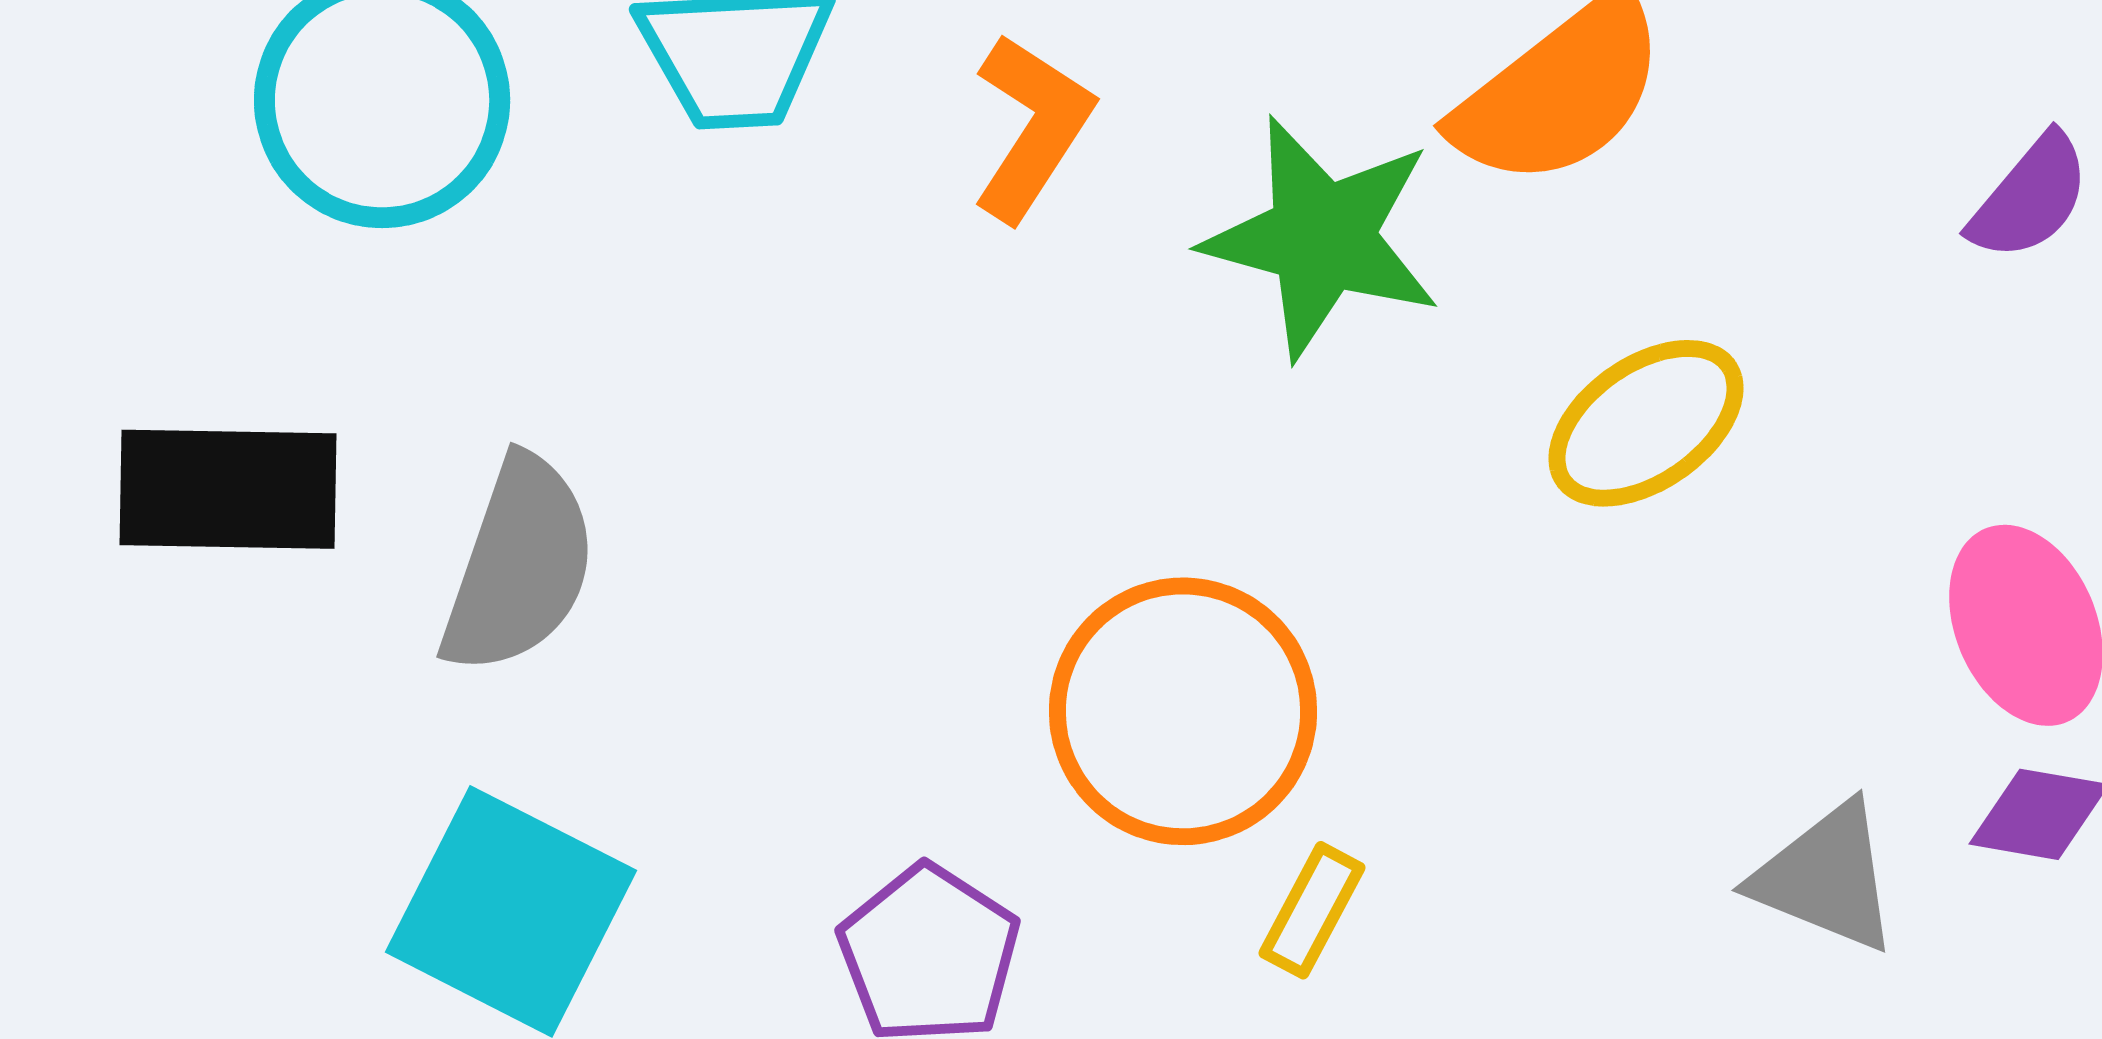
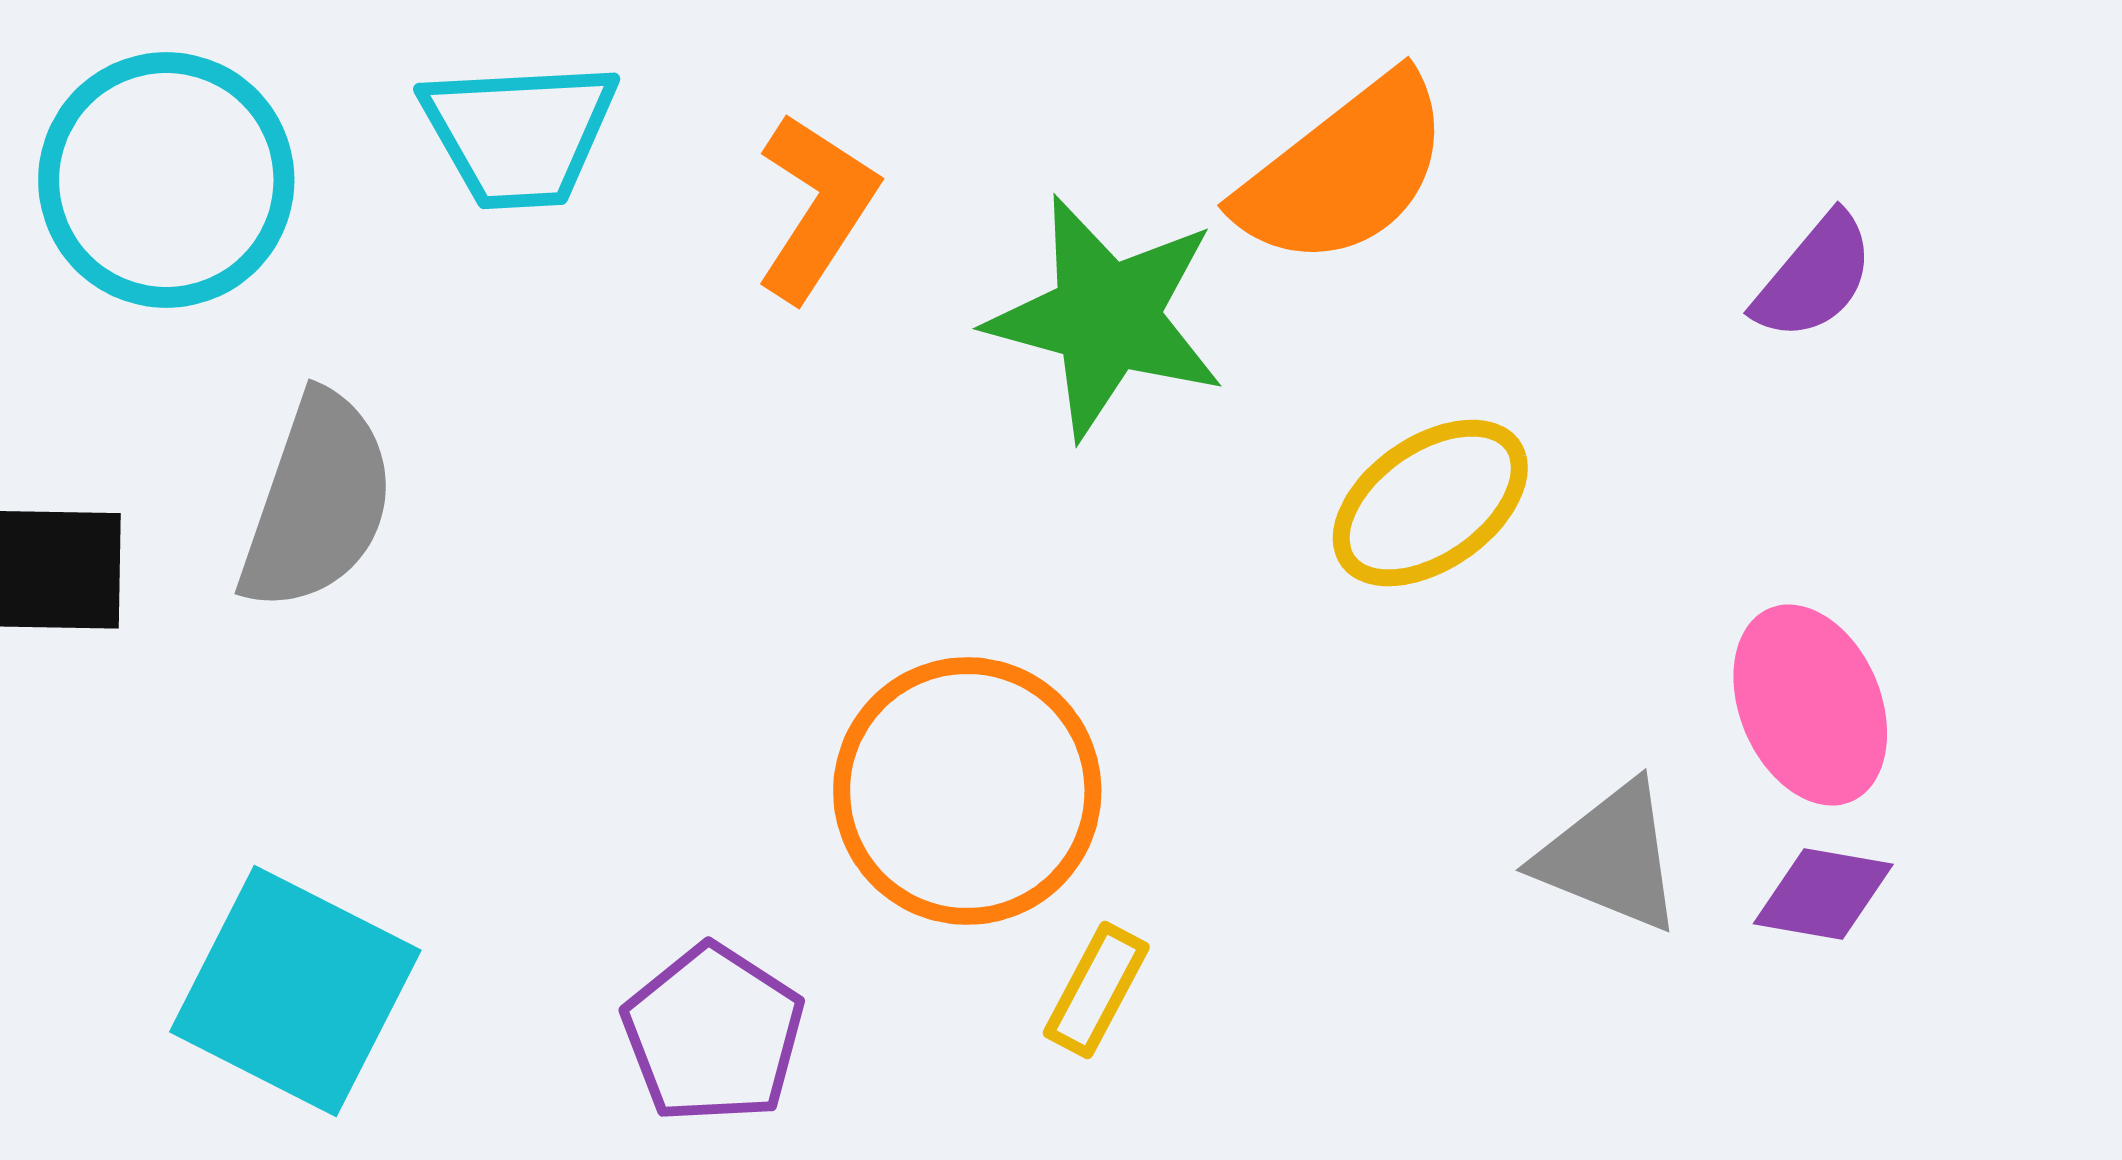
gray semicircle: (519, 565) -> (317, 502), moved
gray triangle: (1826, 877) -> (1610, 857), moved

